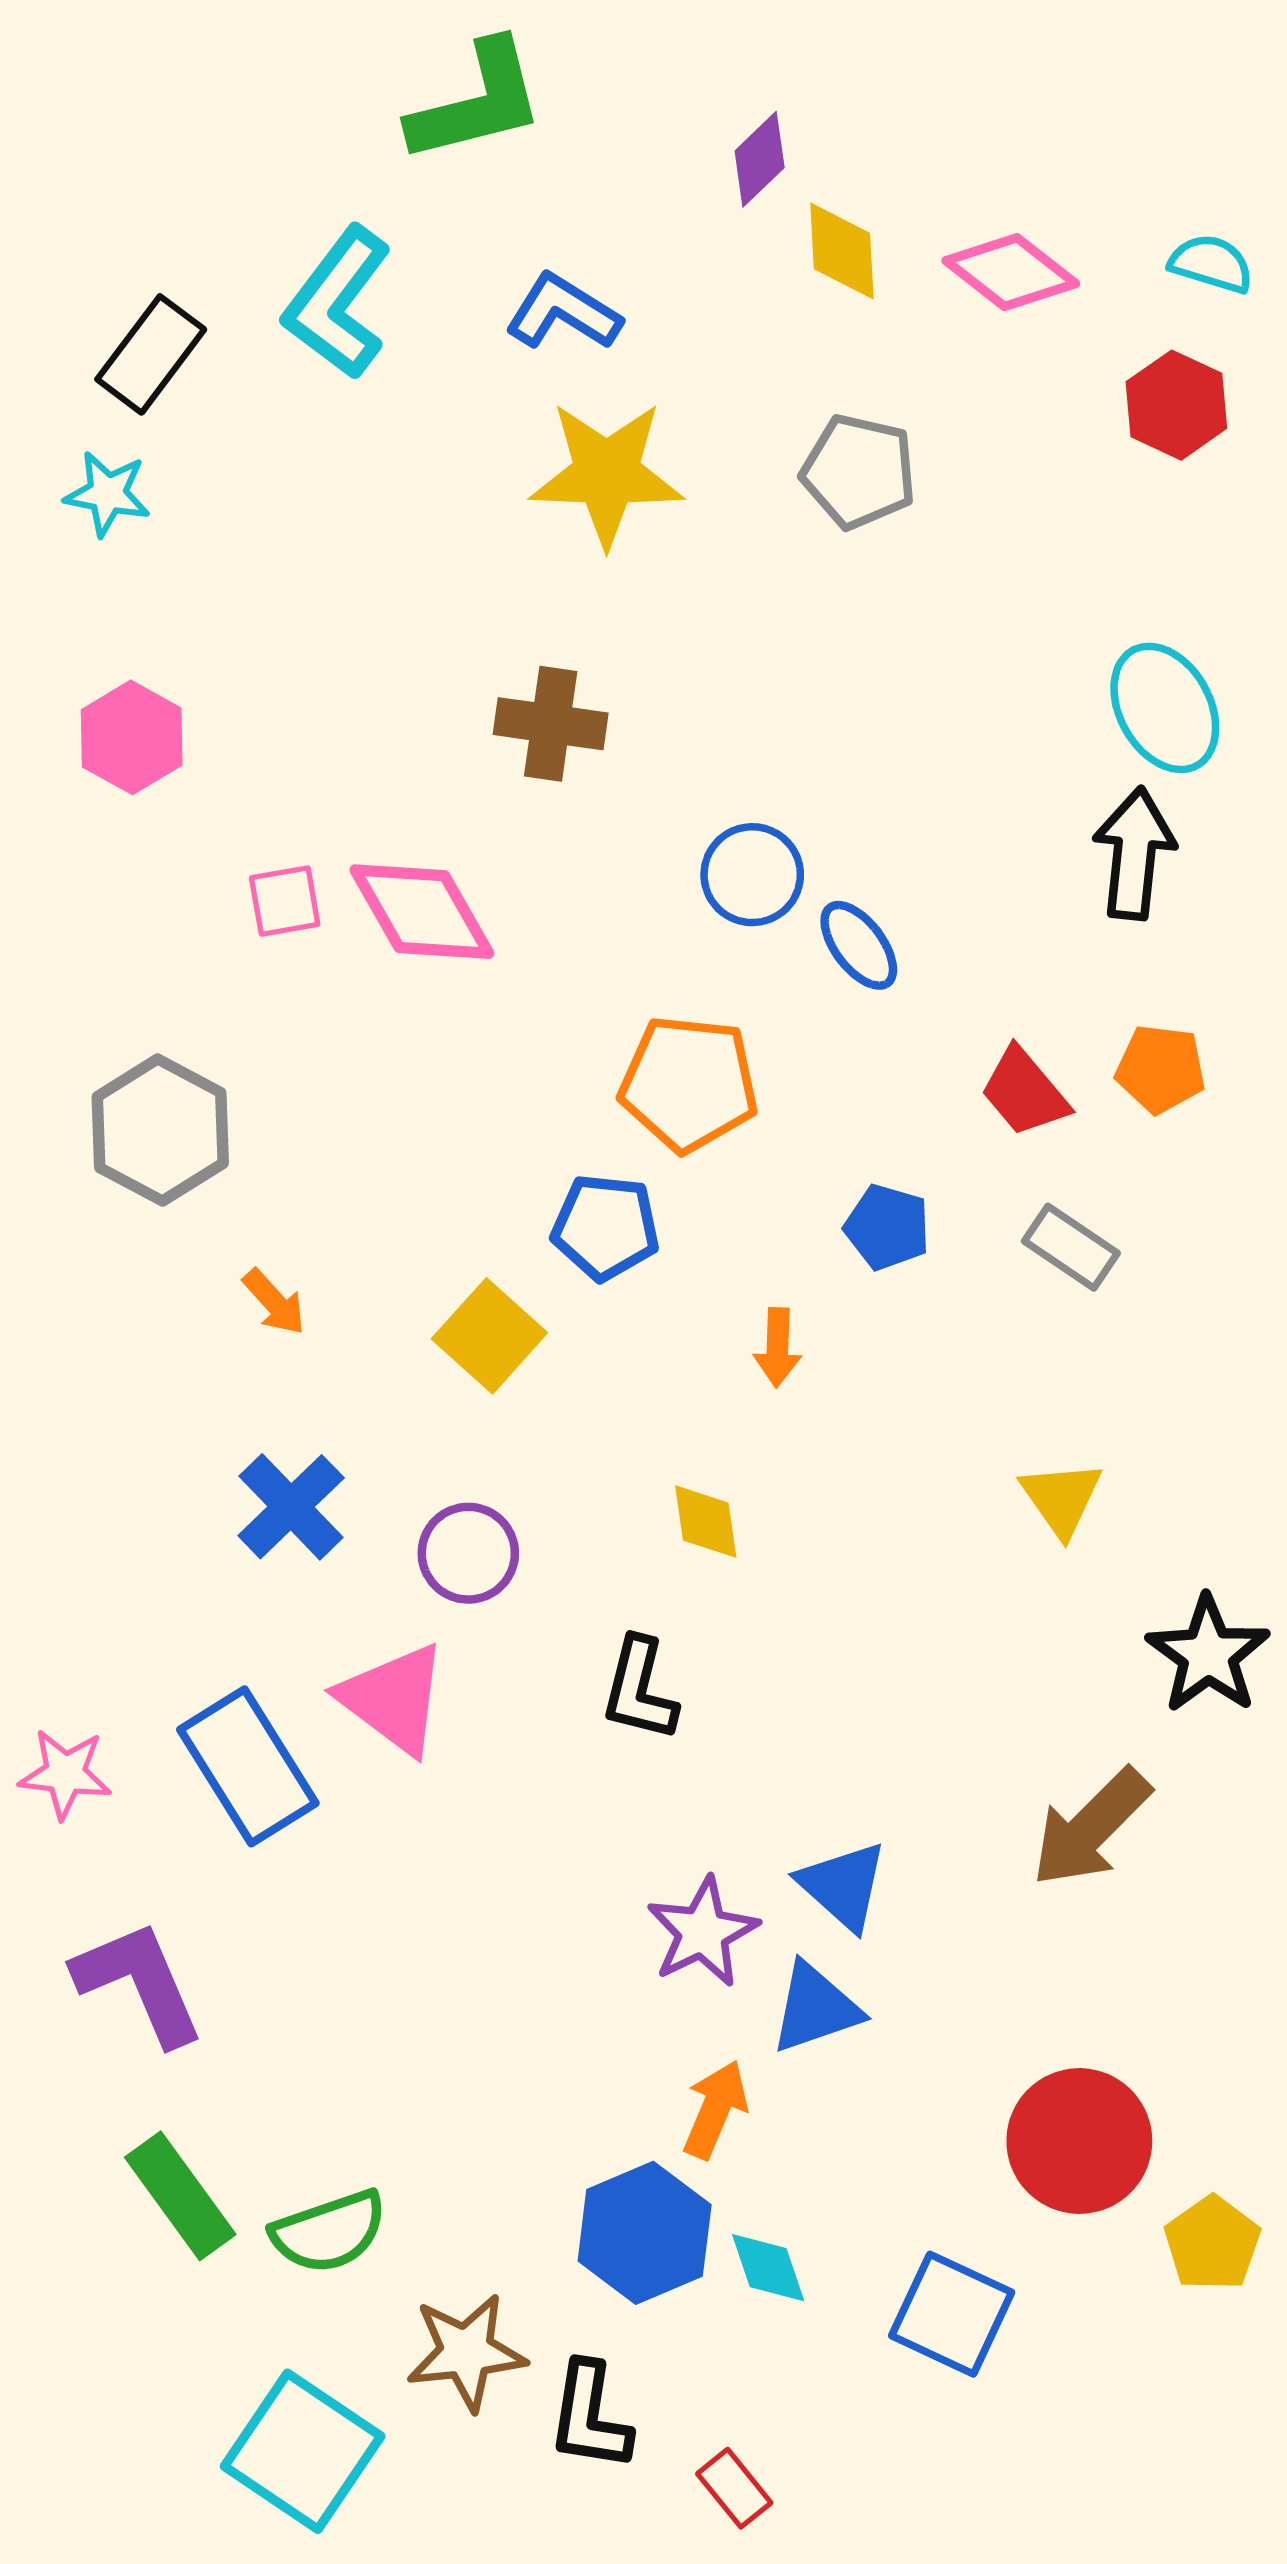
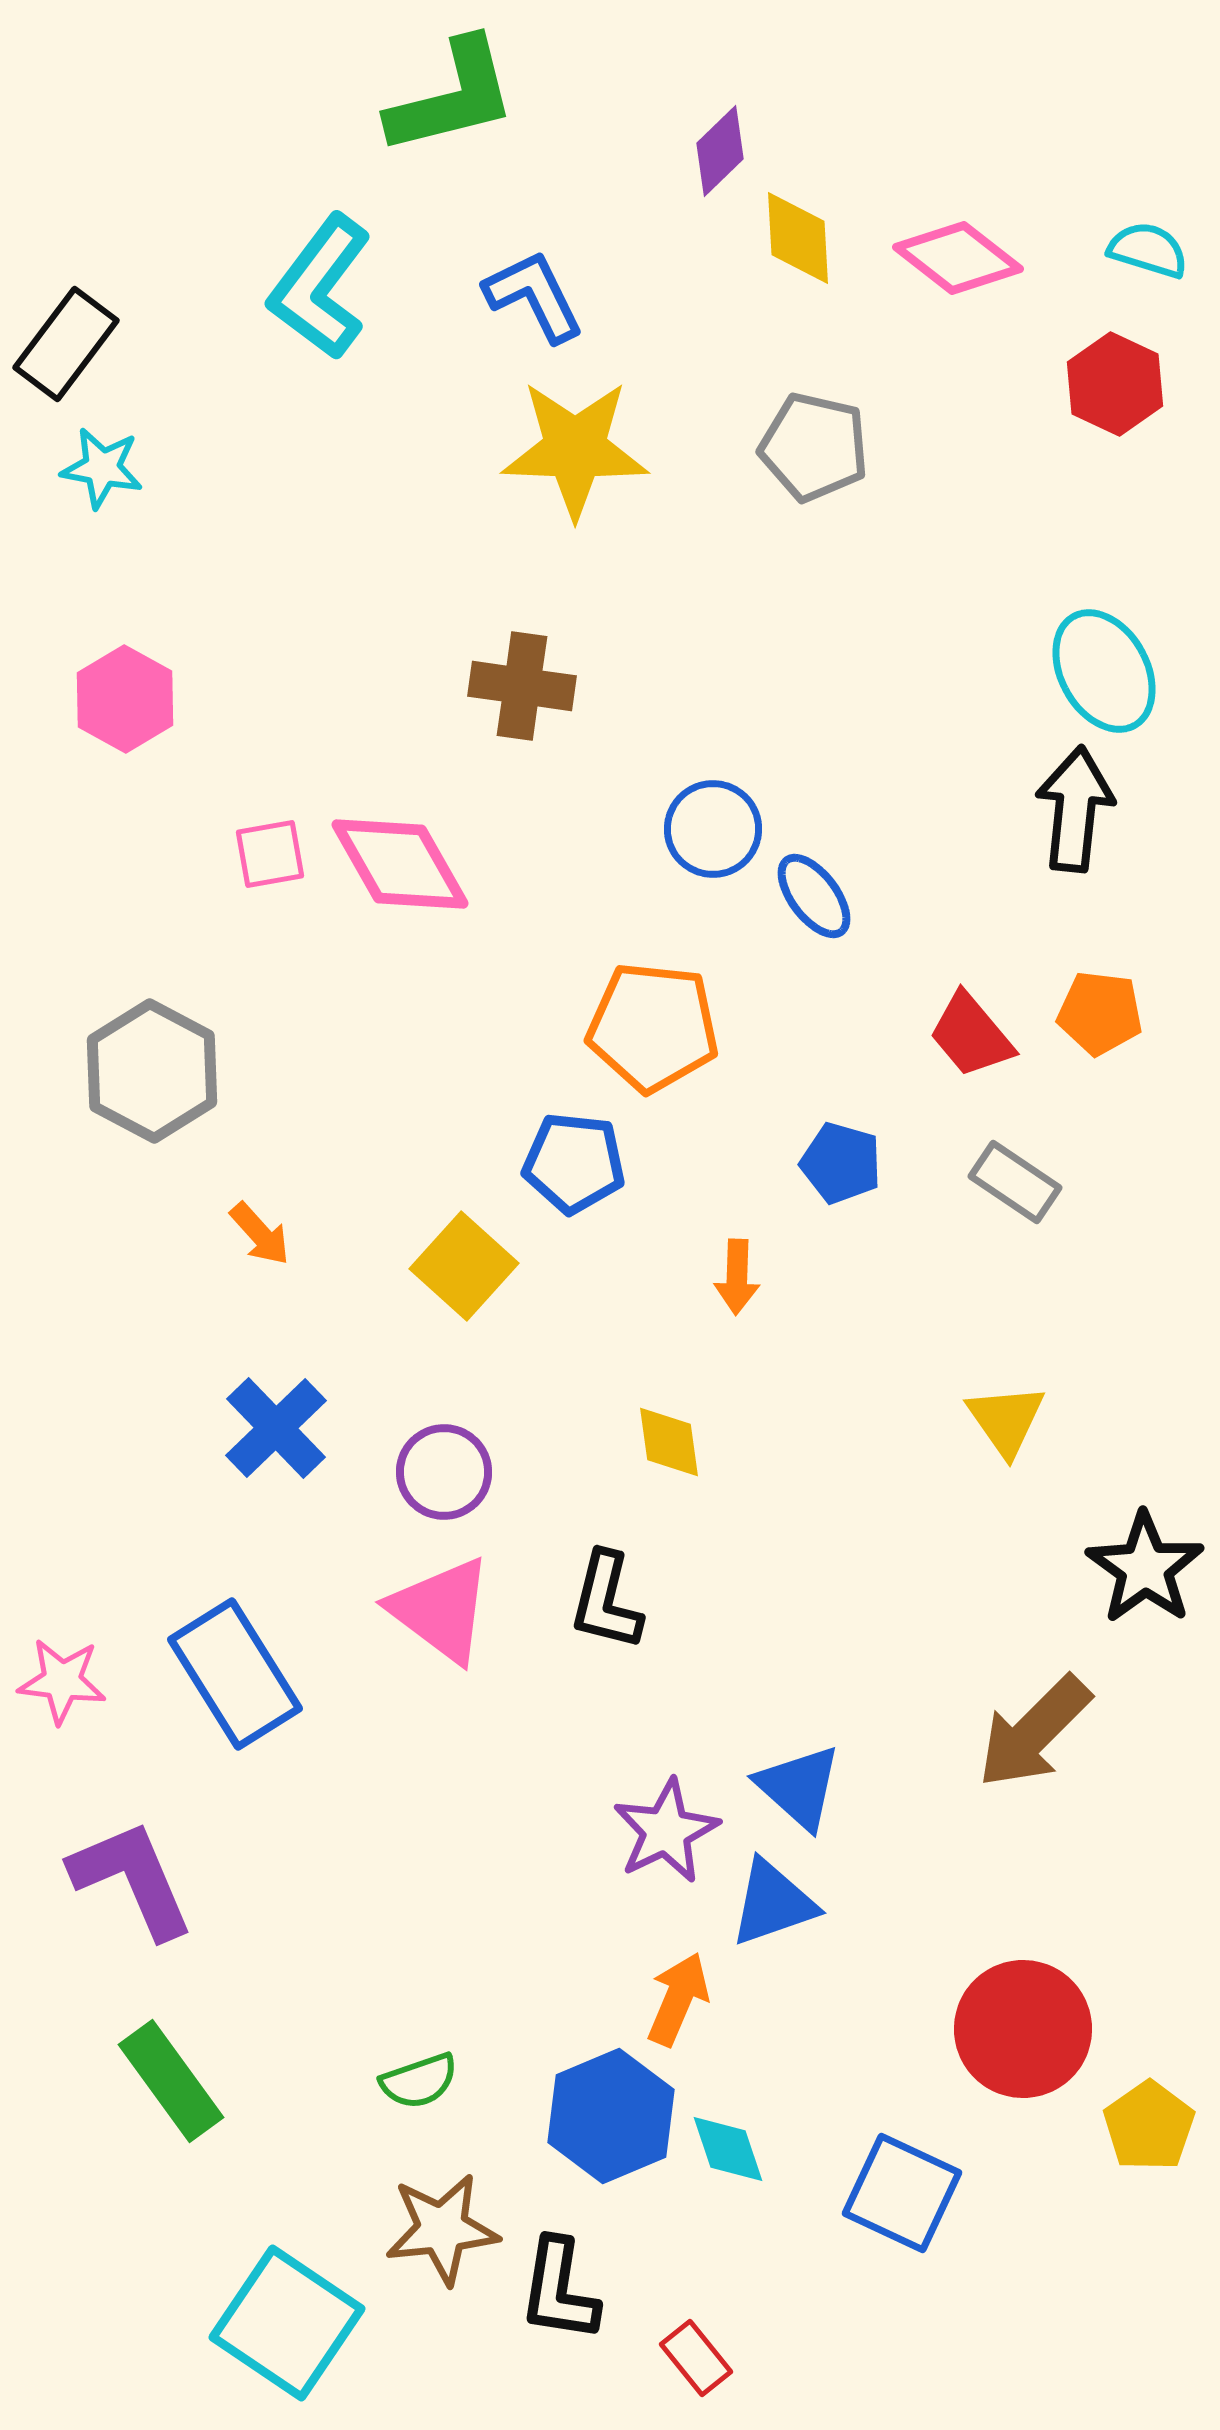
blue L-shape: (563, 312) -> (534, 296), turned 32
black rectangle: (151, 354) -> (66, 344), moved
pink triangle: (393, 1699) -> (441, 1610), moved
green semicircle: (329, 2232) -> (419, 2081), moved, size x0.7

